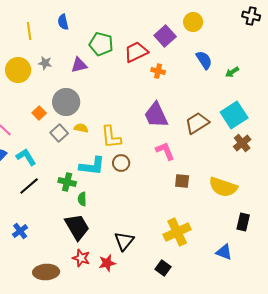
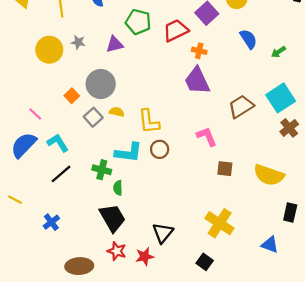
purple trapezoid: (156, 115) -> (197, 81), moved
yellow cross: (177, 232) -> (220, 223), turned -32

